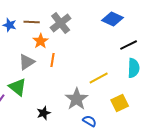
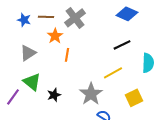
black line: (129, 45) -> (122, 45), moved
gray triangle: (27, 62) -> (28, 53), moved
black star: (44, 113) -> (54, 95), moved

